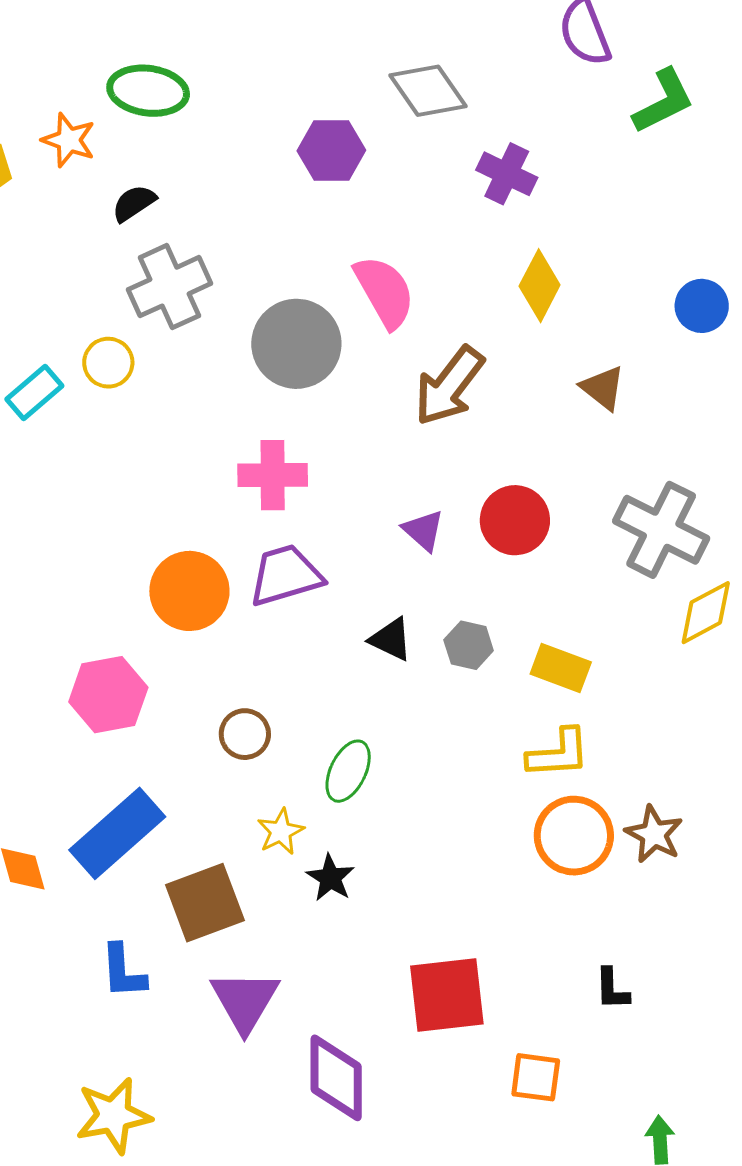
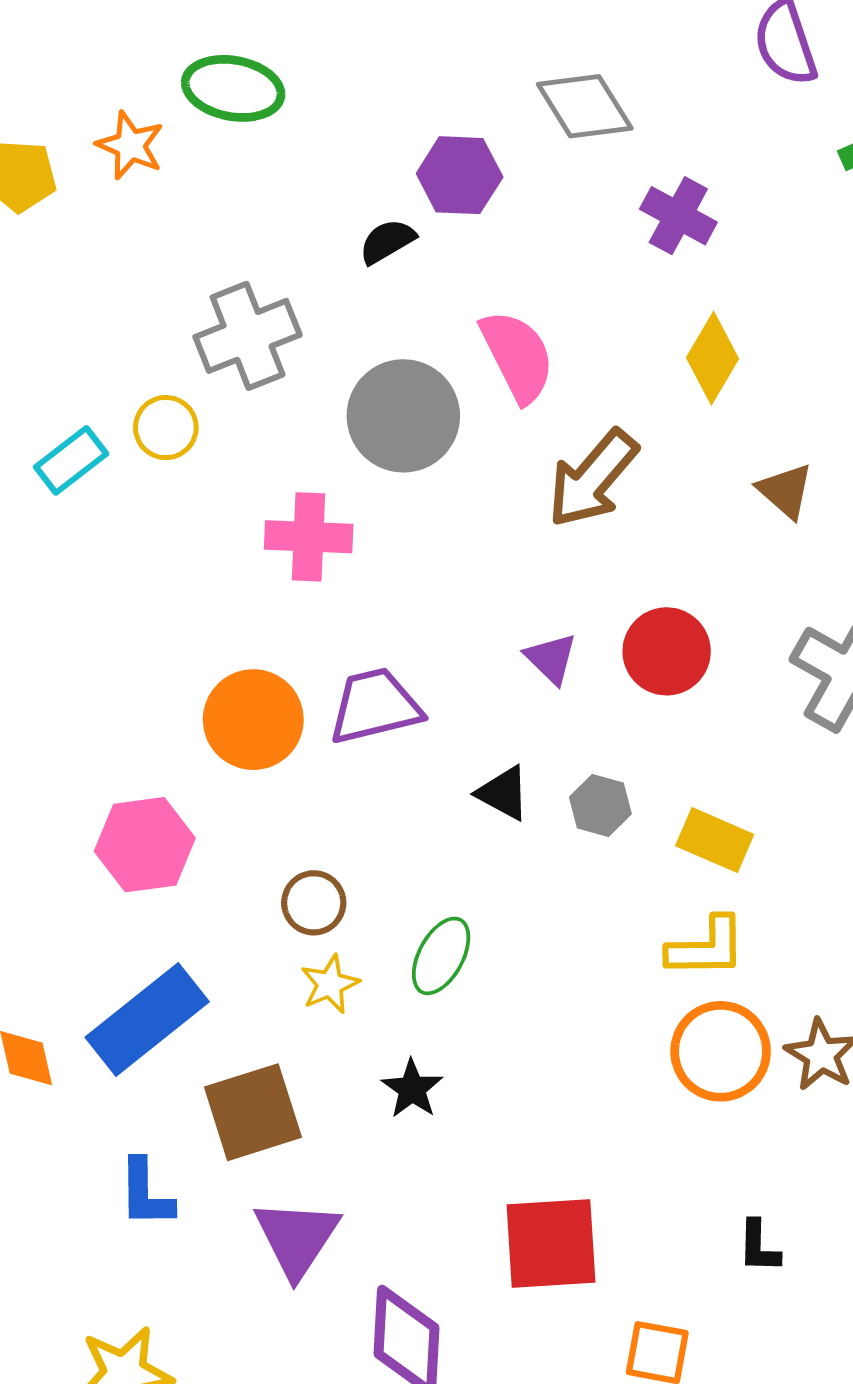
black semicircle: (134, 203) -> (387, 241), moved
pink cross: (273, 475) -> (309, 537), moved
yellow star: (281, 832) -> (330, 984), moved

